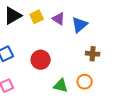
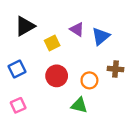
yellow square: (37, 17) -> (52, 43), moved
orange circle: (85, 82) -> (89, 80), moved

